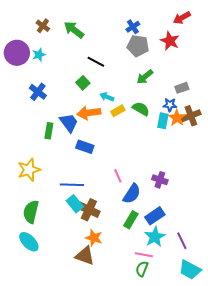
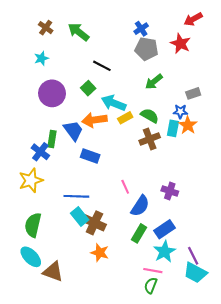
purple circle: (17, 53) -> (52, 93), moved
blue cross: (38, 92) -> (40, 152), moved
cyan arrow: (107, 97) -> (114, 103), size x1.6
brown cross: (191, 116) -> (150, 139), moved
brown triangle: (85, 256) -> (53, 272), moved
cyan trapezoid: (190, 270) -> (195, 273), moved

